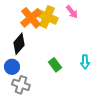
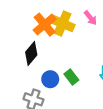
blue circle: (12, 67) -> (50, 79), moved

